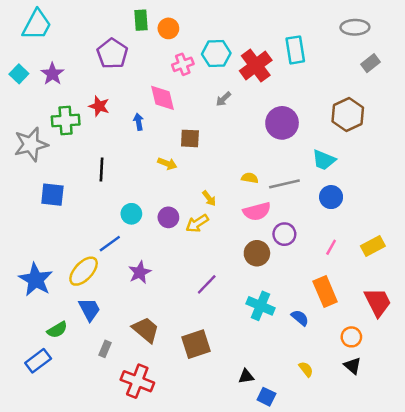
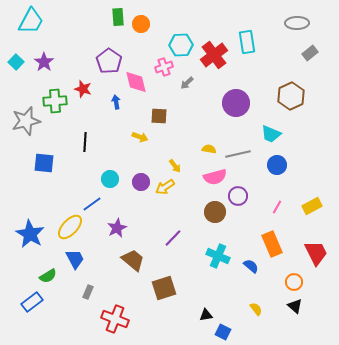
purple pentagon: (112, 54) -> (109, 61), moved
pink cross: (183, 64) -> (164, 67), moved
brown trapezoid: (146, 330) -> (133, 260), moved

